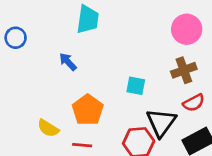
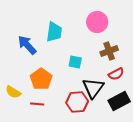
cyan trapezoid: (88, 19) -> (54, 32), moved
pink circle: (187, 29) -> (97, 22), moved
blue arrow: (68, 62) -> (27, 45), size x1.5

